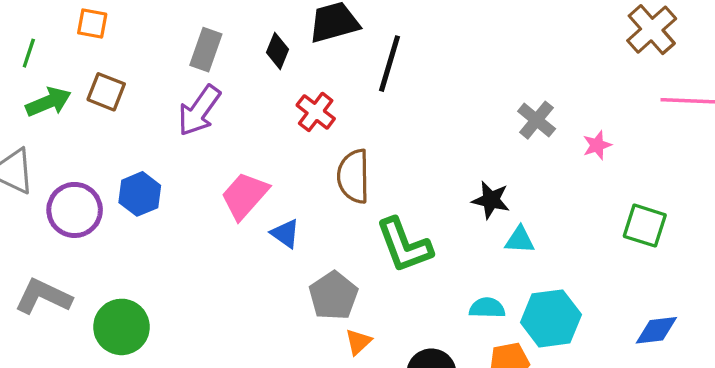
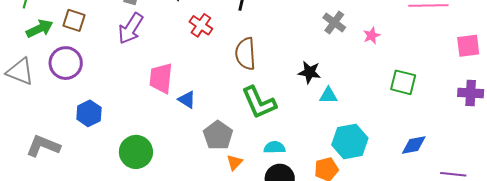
brown semicircle: (353, 176) -> (245, 54), moved
blue hexagon: (140, 194) -> (89, 113), moved
pink trapezoid: (245, 196) -> (161, 78), turned -32
purple circle: (75, 210) -> (66, 63), moved
cyan semicircle: (487, 308) -> (274, 147), moved
green circle: (121, 327) -> (136, 152), moved

